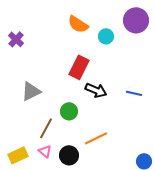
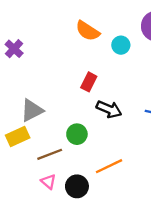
red rectangle: (79, 67) -> (89, 82), size x0.7
brown line: (46, 128) -> (50, 154), turned 40
yellow rectangle: (18, 155) -> (18, 137), moved

